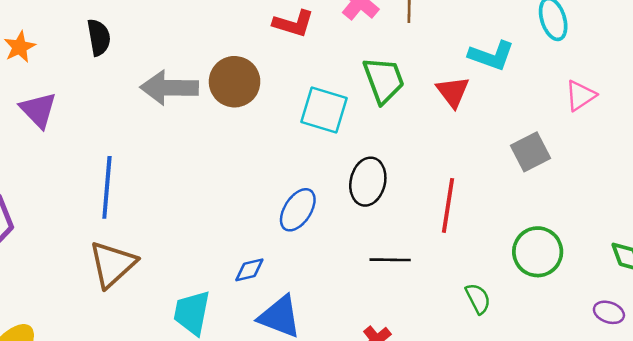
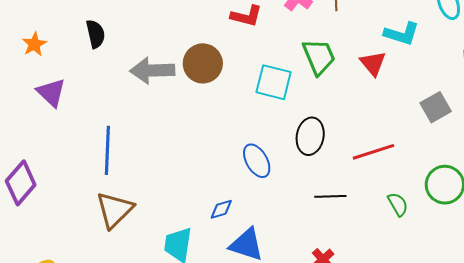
red line: (448, 205) -> (373, 152), turned 66
blue ellipse: (298, 210) -> (257, 161), turned -60
green semicircle: (478, 299) -> (398, 204), moved

